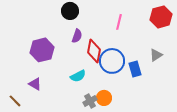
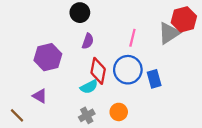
pink line: (119, 22) -> (132, 38), moved
red diamond: (94, 51) -> (98, 71), moved
gray triangle: (156, 55) -> (169, 33), moved, size x1.5
gray cross: (90, 101) -> (87, 115), moved

